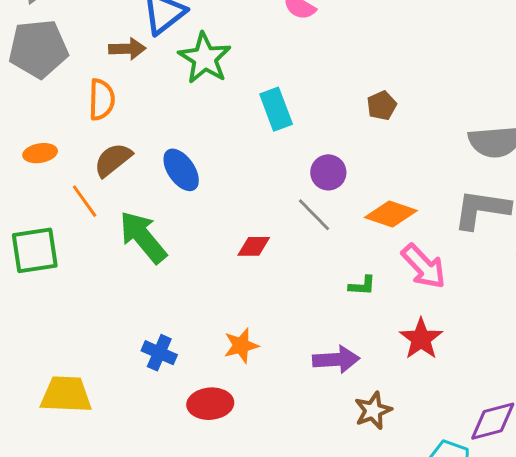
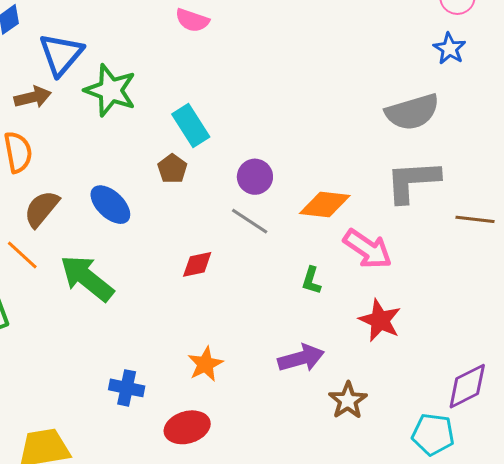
brown pentagon: (382, 106) -> (172, 169), moved
green L-shape: (362, 286) -> (311, 280), turned 116

